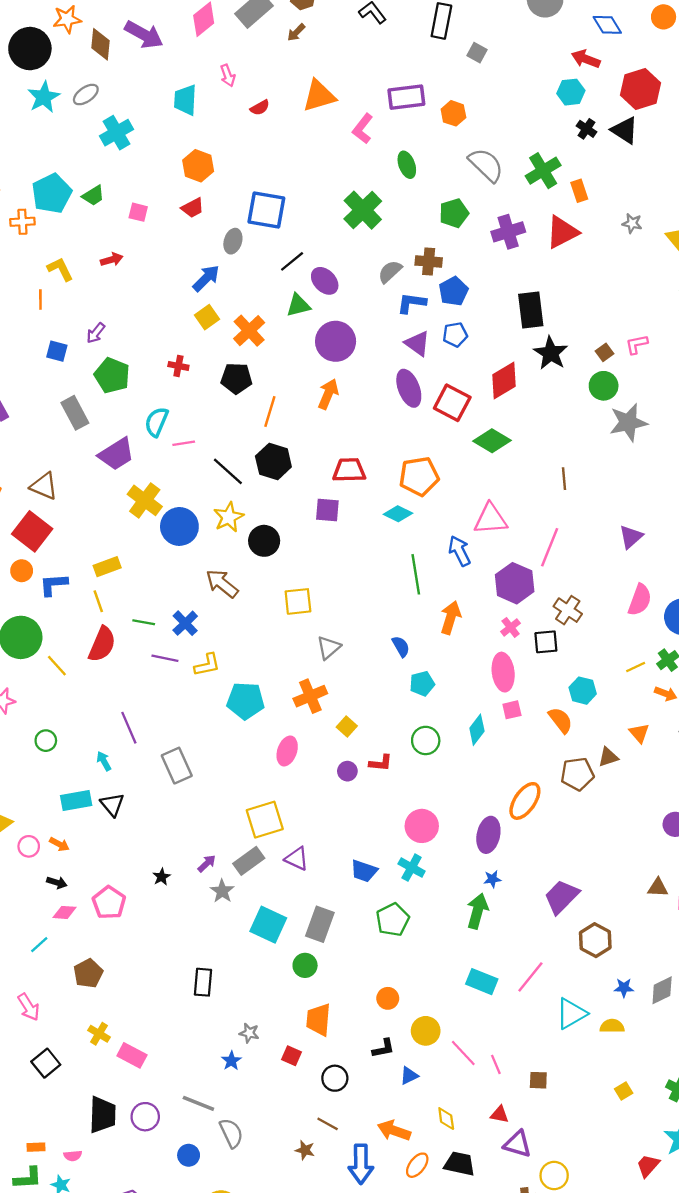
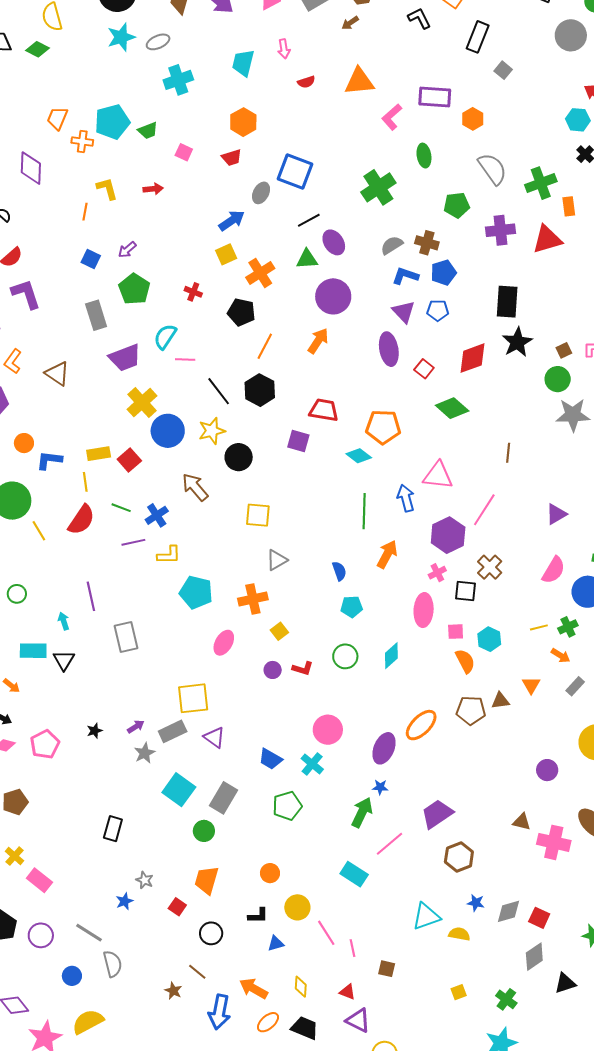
red square: (452, 403) -> (424, 369), size x0.6
red square: (32, 531) -> (129, 460), moved, size x0.7
purple line: (165, 658) -> (133, 542), turned -35
pink square: (512, 710) -> (456, 632), moved
pink line: (530, 977) -> (390, 844), moved

